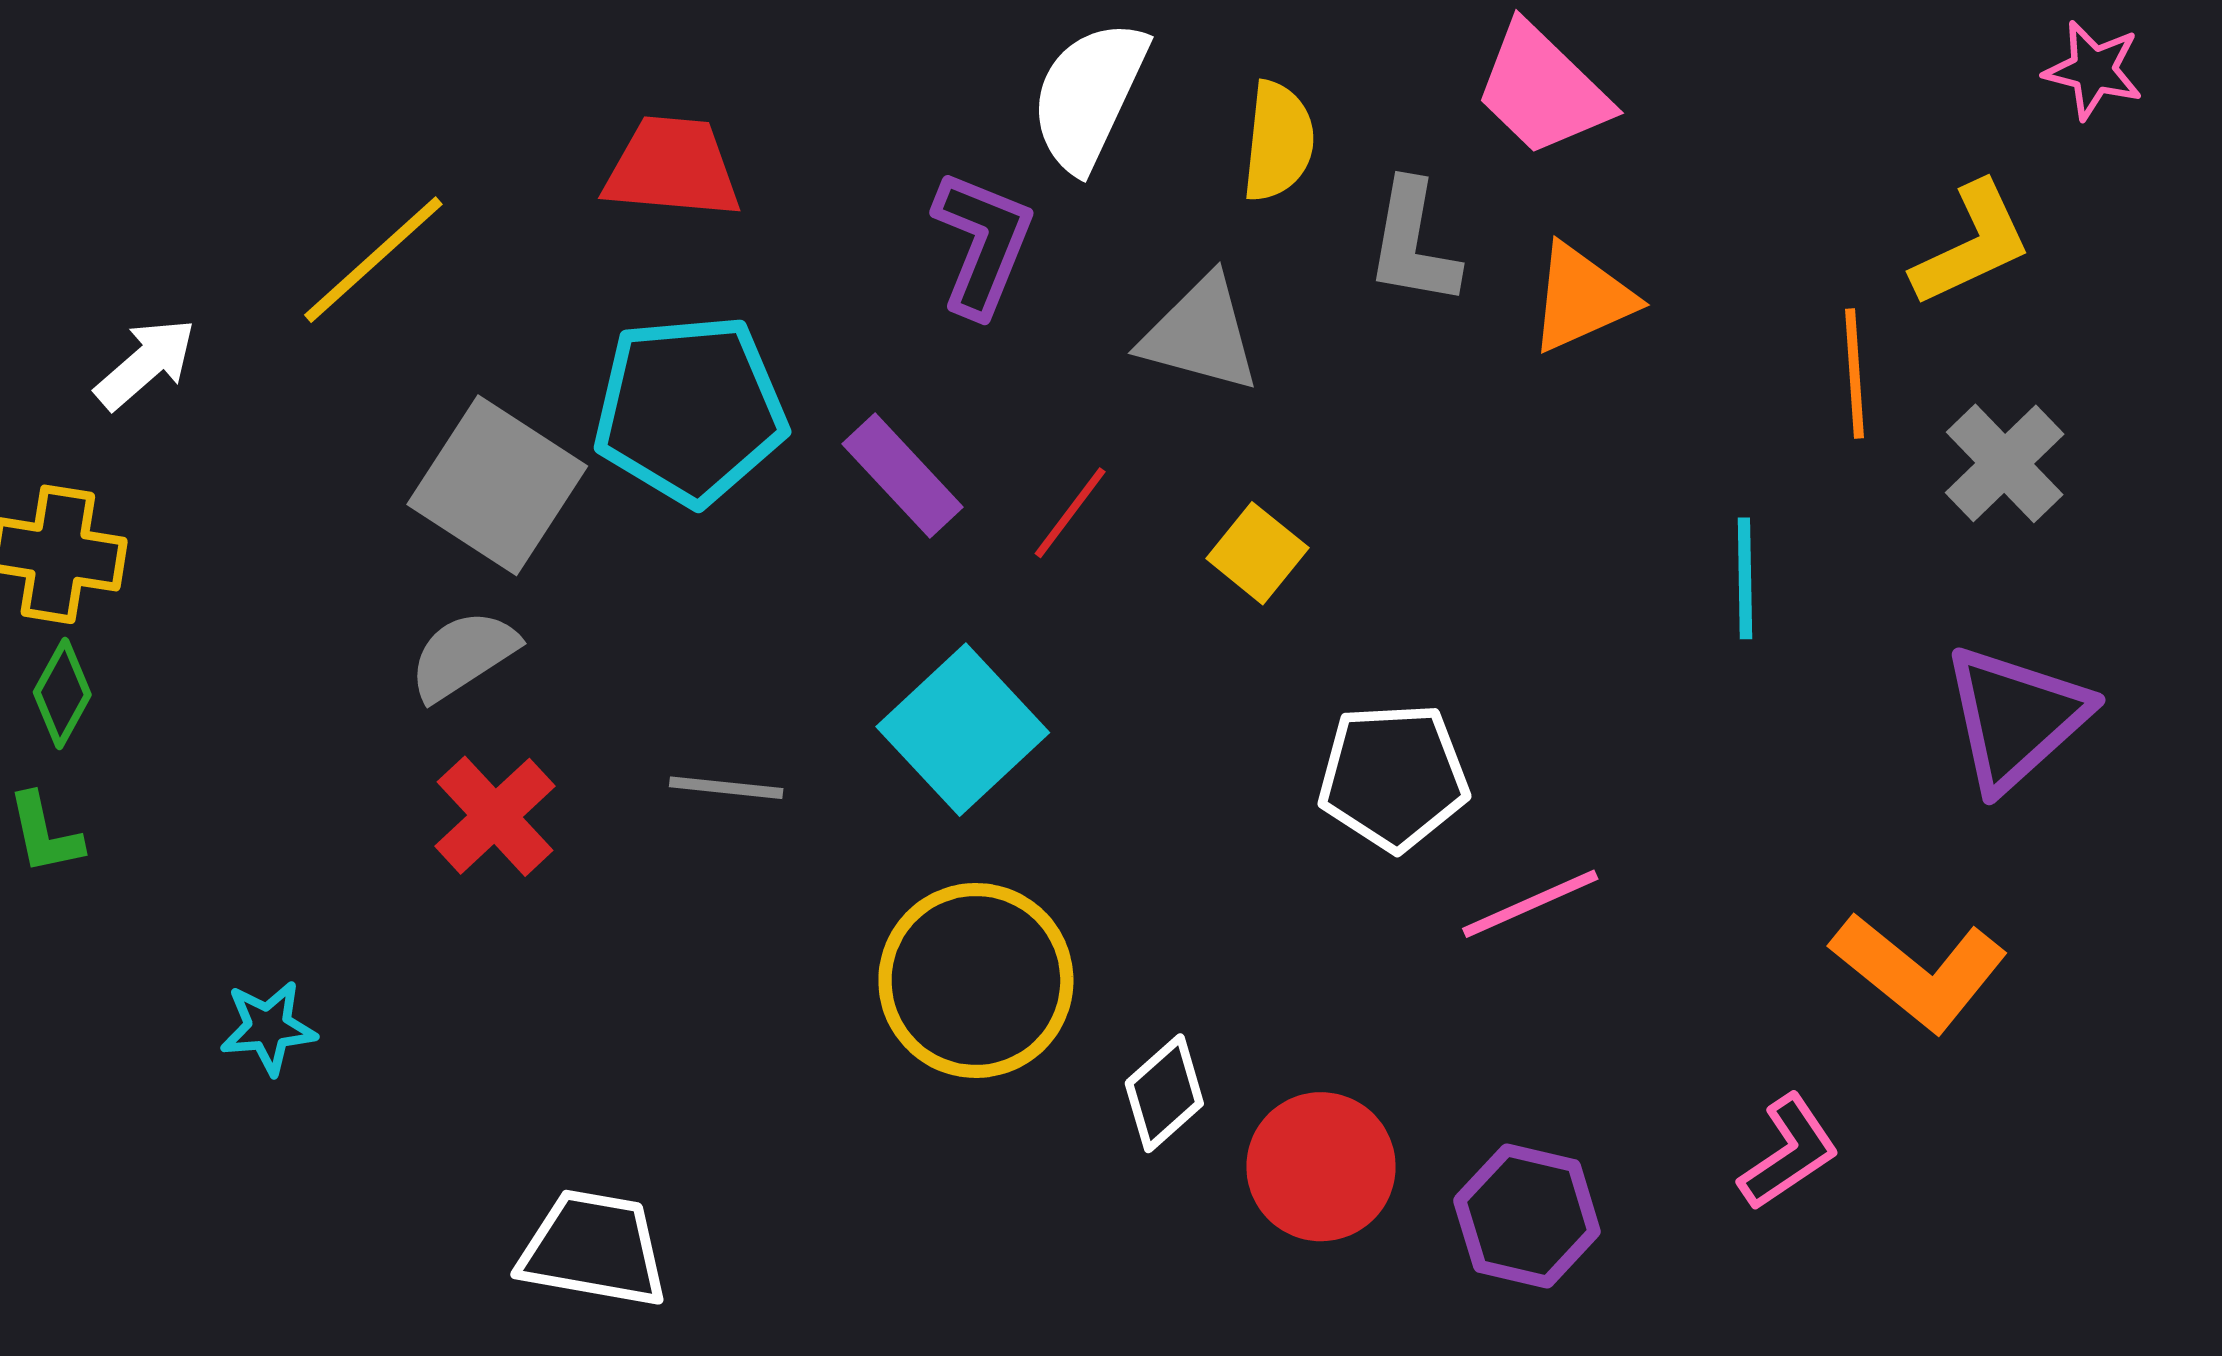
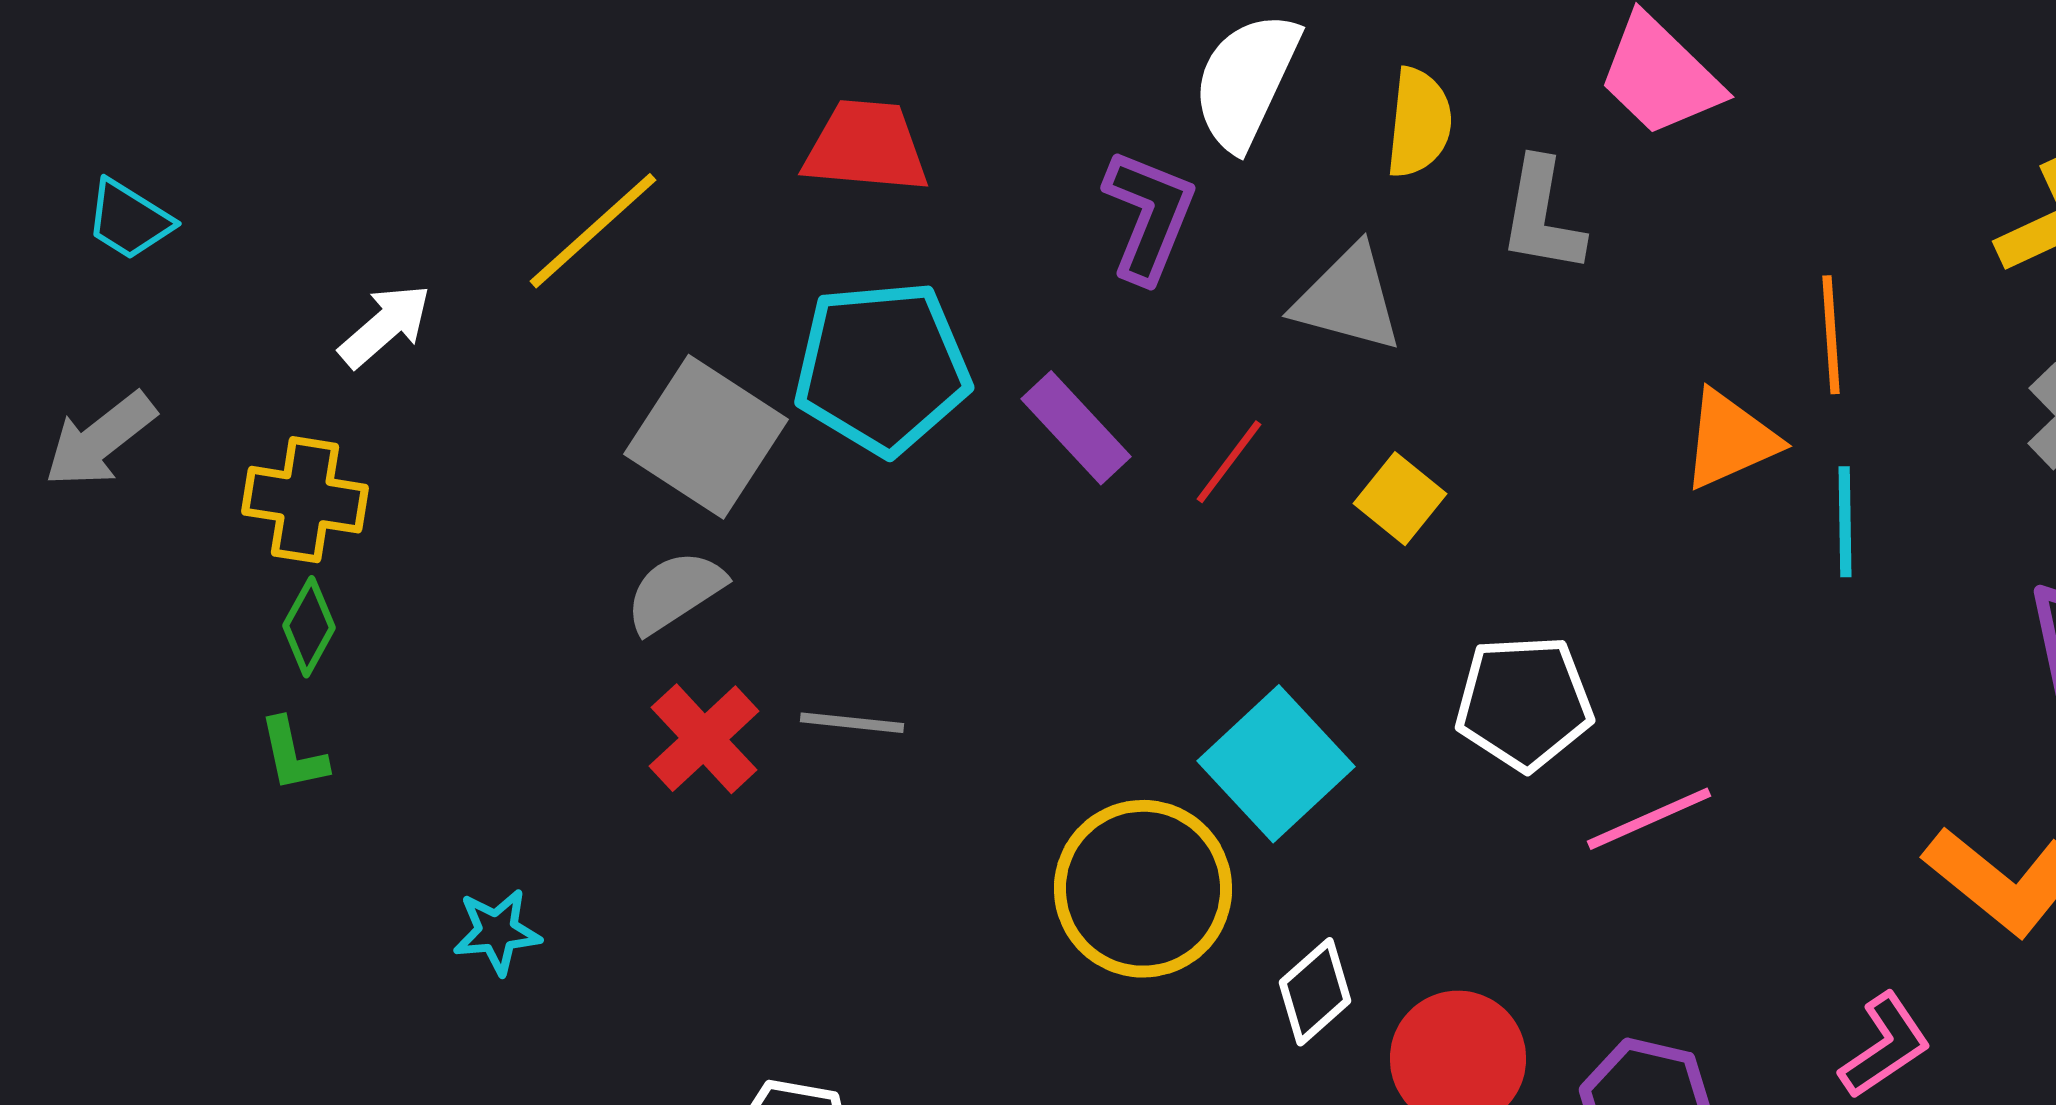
orange triangle: (1582, 298) -> (1730, 440), moved
orange line: (1855, 374) -> (1831, 335), moved
cyan square: (963, 730) -> (1276, 764), moved
gray line: (726, 788) -> (852, 723), moved

